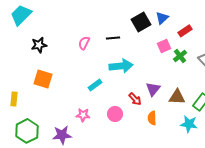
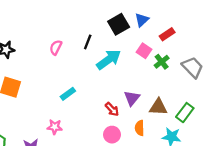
black line: (113, 38) -> (88, 42), turned -64
pink square: (164, 46) -> (144, 51), turned -32
cyan arrow: (121, 66) -> (109, 60), moved, turned -30
pink circle: (115, 114) -> (112, 135), moved
orange semicircle: (152, 118) -> (140, 128), moved

